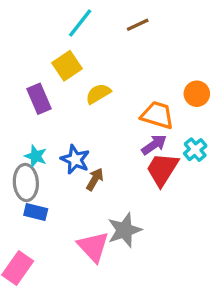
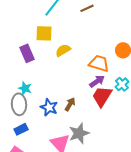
yellow square: (67, 66) -> (44, 33), turned 36
blue star: (75, 159) -> (49, 107), moved
brown arrow: (95, 179) -> (70, 104), moved
blue rectangle: (36, 212) -> (21, 129), moved, turned -40

